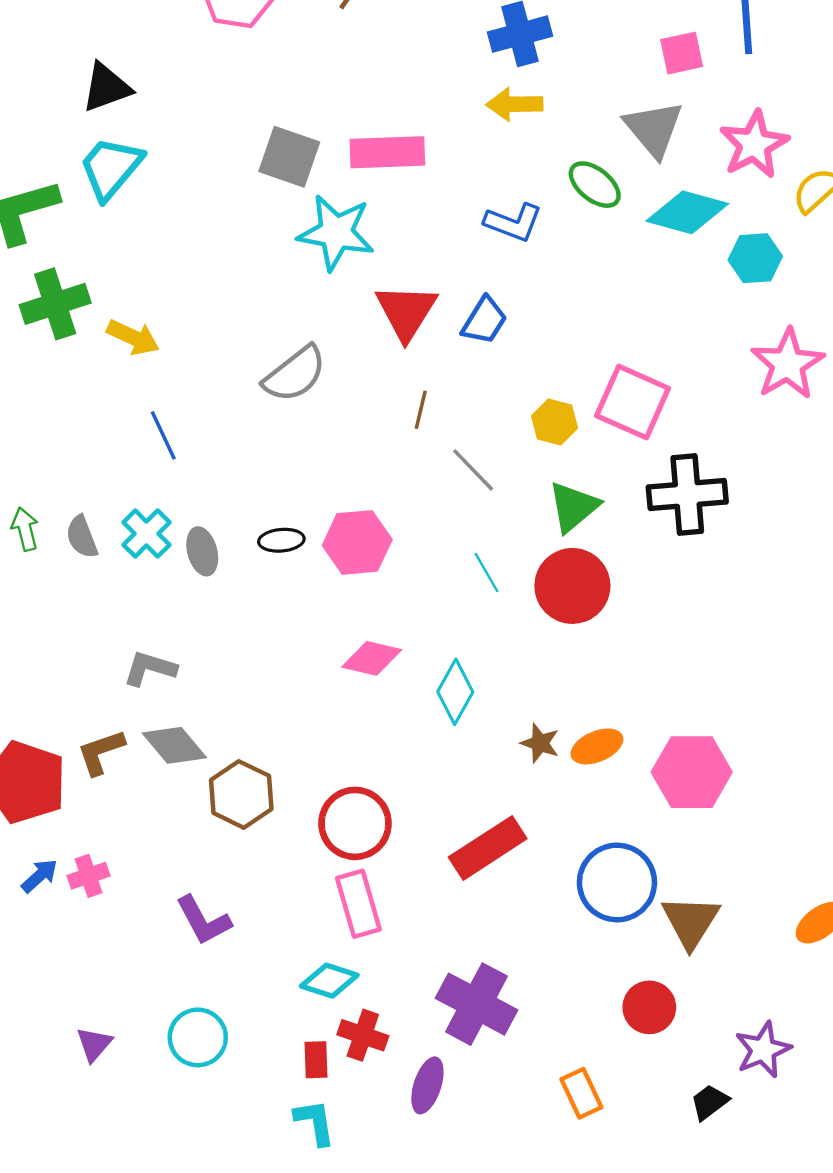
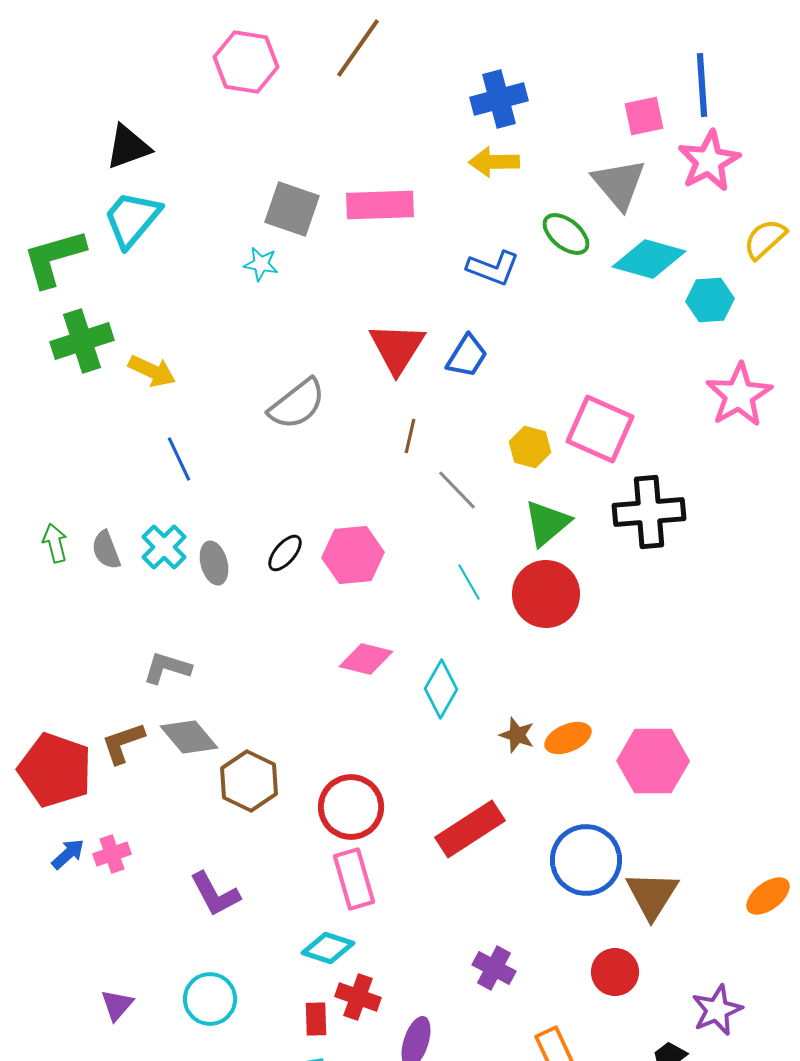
pink star: (754, 144) -> (709, 161), moved
cyan star: (336, 233) -> (261, 264), moved, size x0.5
black ellipse: (281, 540) -> (285, 553), turned -45
purple cross: (477, 1004) -> (494, 968), moved, size x0.6

